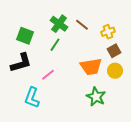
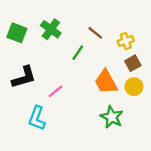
green cross: (59, 24) -> (51, 29), moved
green square: (25, 36) -> (17, 33), moved
green line: (55, 45) -> (78, 53), moved
orange trapezoid: (91, 67) -> (106, 82), turned 70

